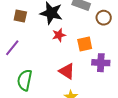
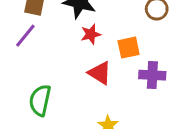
purple line: (12, 48) -> (25, 36), moved
red triangle: (67, 71) -> (100, 73), moved

